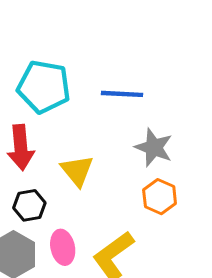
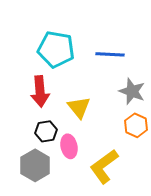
pink ellipse: (63, 247) -> (69, 146), moved

